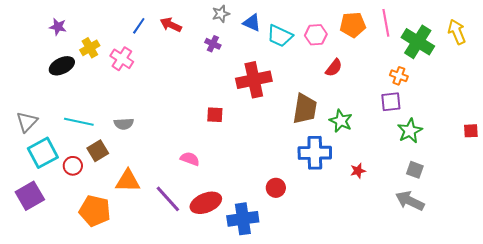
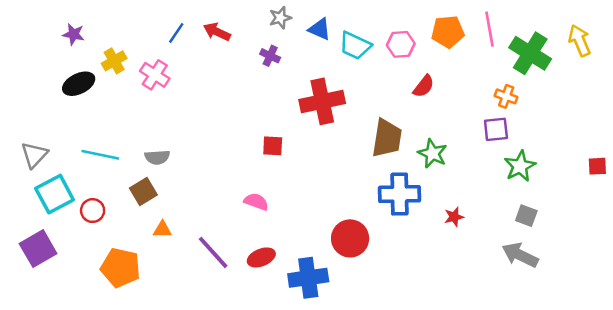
brown square: (98, 151) -> (143, 192), moved
pink semicircle: (190, 159) -> (256, 202), moved
orange triangle: (128, 181) -> (162, 230), size x0.6
red circle: (276, 188) -> (350, 238), size x1.5
red ellipse: (206, 203) -> (261, 257), size x0.7

